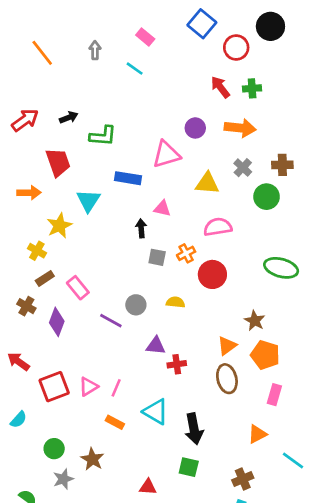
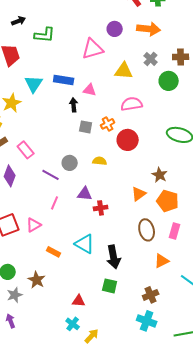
blue rectangle: (128, 178) -> (64, 80), moved
brown ellipse: (227, 379) -> (147, 230), moved
pink line: (116, 388) -> (55, 203), moved

